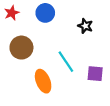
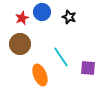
red star: (12, 13) -> (22, 18), moved
black star: (85, 26) -> (69, 17), moved

